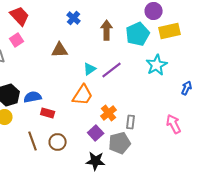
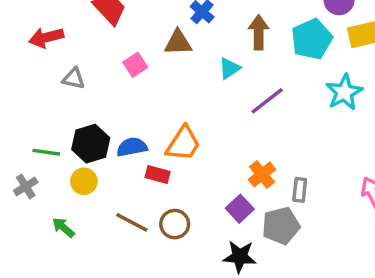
pink square: (17, 40) -> (135, 65), moved
brown triangle: (60, 50) -> (178, 43), moved
cyan triangle: (90, 69) -> (229, 68), moved
orange trapezoid: (83, 95) -> (183, 144), moved
brown line: (33, 141) -> (132, 222), turned -42

